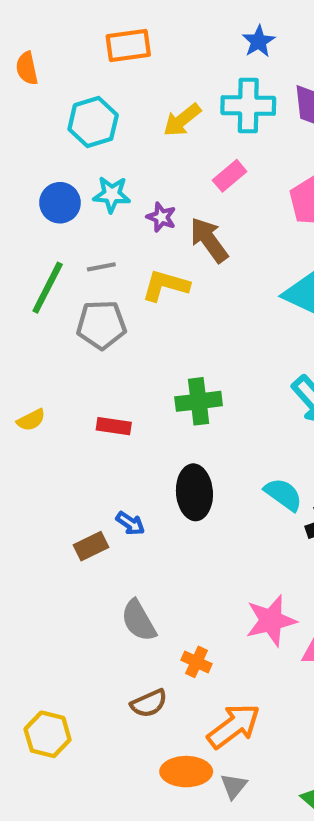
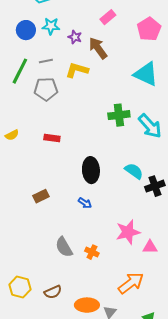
green cross: (199, 401) -> (119, 115), moved
blue arrow: (130, 523) -> (85, 203), moved
gray semicircle: (139, 621) -> (64, 247), moved
brown semicircle: (149, 703) -> (53, 292), moved
orange arrow: (234, 726) -> (131, 283), moved

